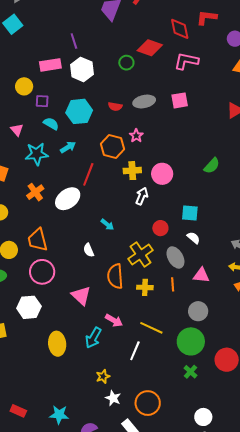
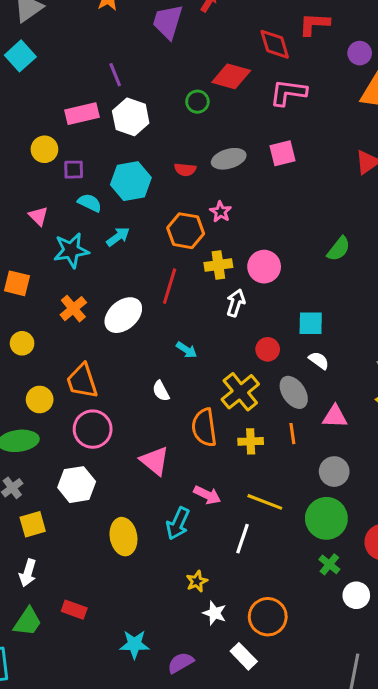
red line: (88, 174) -> (170, 286), moved
red rectangle: (18, 411) -> (74, 610), moved
white circle: (203, 417) -> (356, 595), moved

